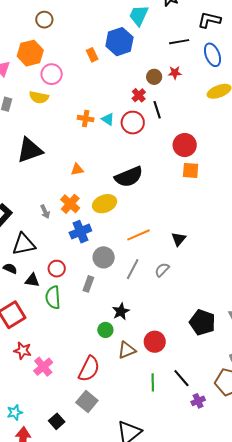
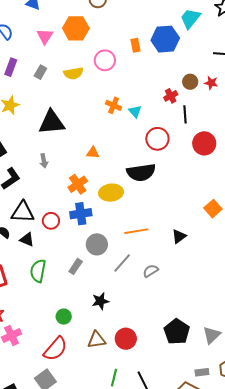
pink circle: (52, 74) -> (105, 60), moved
yellow semicircle: (39, 97) -> (73, 73), turned -36
red circle: (133, 123) -> (157, 139), moved
red circle: (185, 145) -> (204, 143), moved
orange square: (191, 170) -> (213, 209), moved, turned 30
gray arrow: (45, 212) -> (44, 161), moved
black triangle: (179, 239) -> (179, 236), moved
red circle: (57, 269) -> (51, 221), moved
black triangle: (32, 280) -> (27, 240), moved
green circle: (105, 330) -> (64, 317), moved

